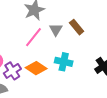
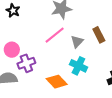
gray triangle: (56, 30) -> (77, 42), moved
orange diamond: (36, 68) -> (57, 82), moved

